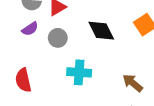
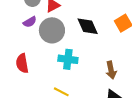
gray circle: (58, 38) -> (52, 30), size x1.6
brown arrow: (133, 83) -> (111, 70), turned -144

